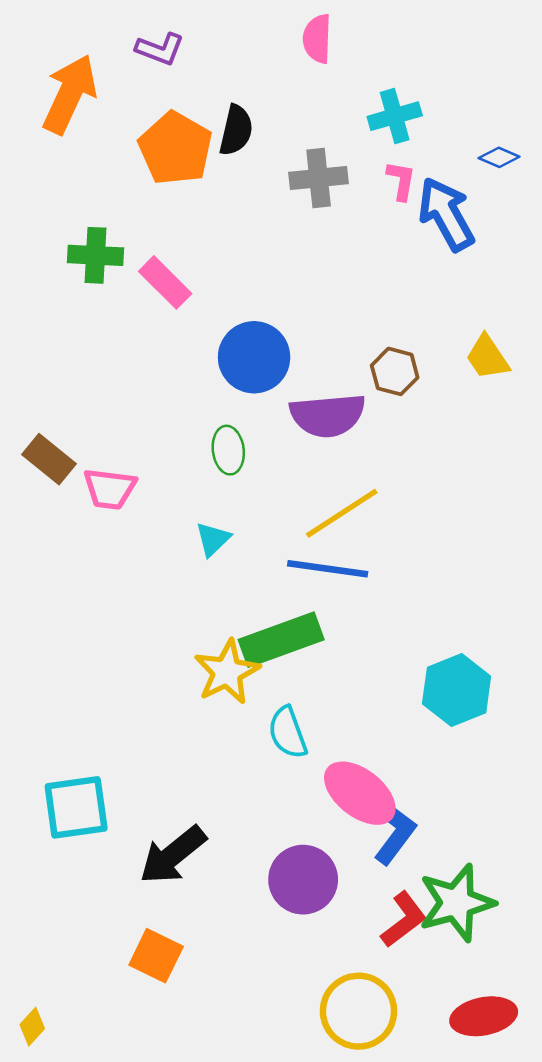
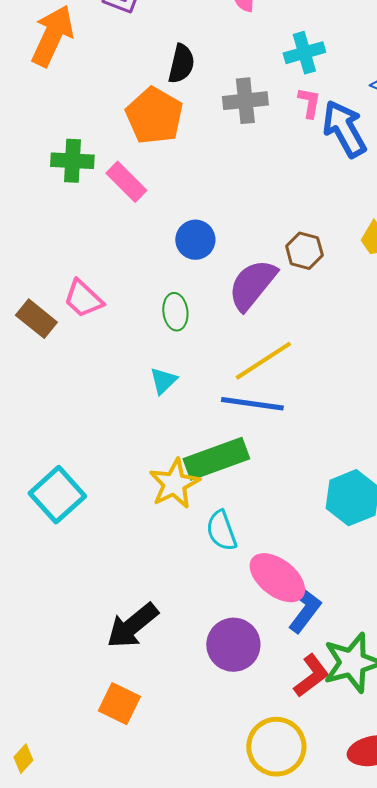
orange pentagon: (175, 148) -> (154, 116), moved
blue circle: (254, 357) -> (195, 240), size x0.7
purple semicircle: (328, 415) -> (252, 285), turned 134
pink trapezoid: (110, 489) -> (83, 299), moved, turned 36
cyan square: (76, 807) -> (57, 495), moved, turned -34

